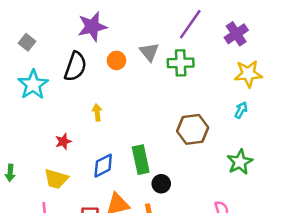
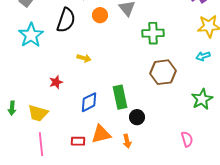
green cross: (181, 63) -> (153, 33), moved
cyan arrow: (241, 110) -> (203, 56), turned -136
yellow arrow: (97, 112) -> (84, 58), turned 112
yellow trapezoid: (56, 179) -> (38, 113), moved

